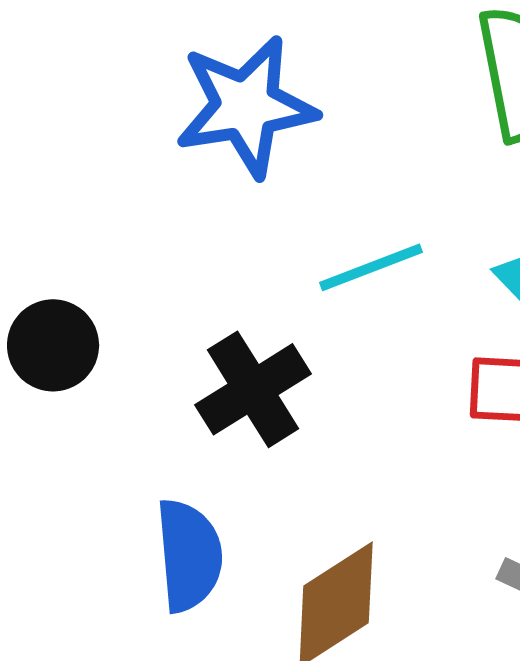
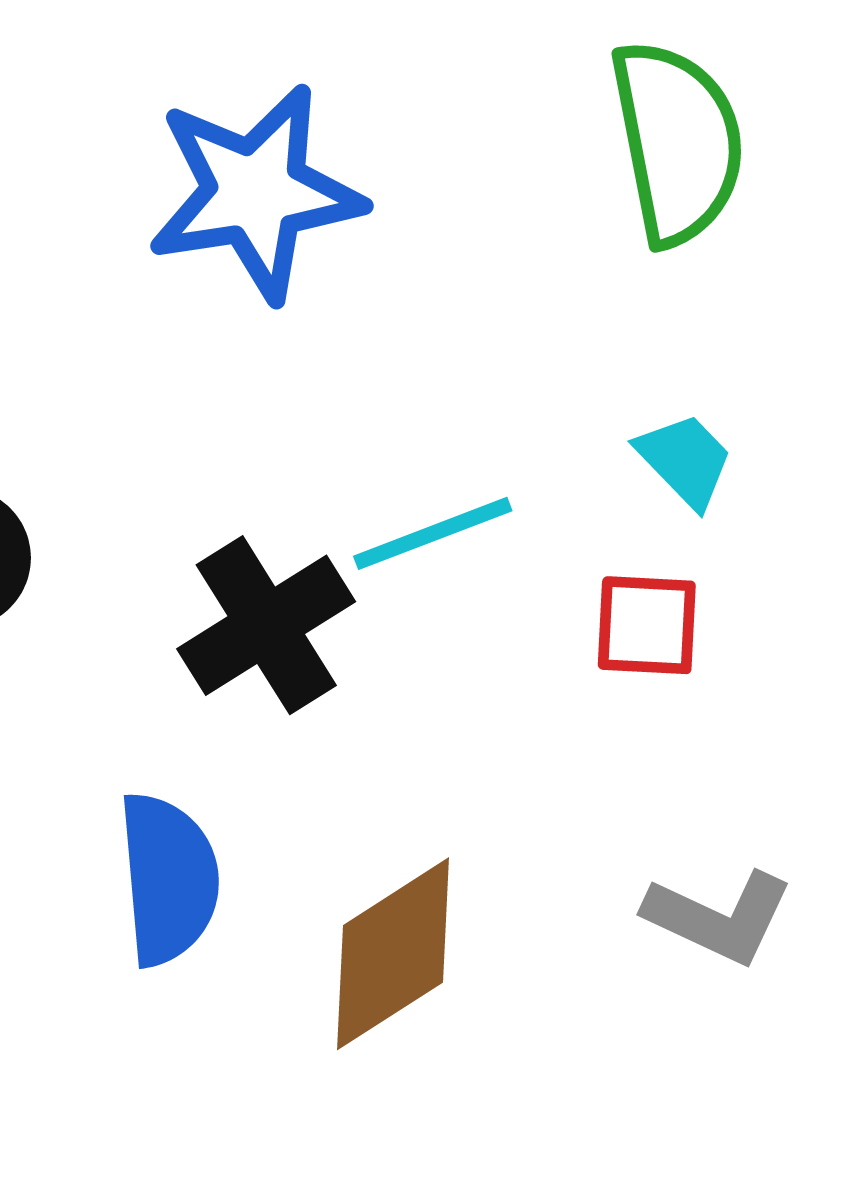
cyan line: (371, 267) -> (433, 533), moved

